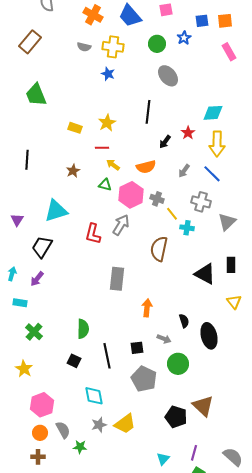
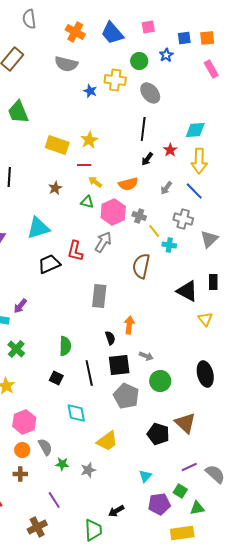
gray semicircle: (84, 47) -> (66, 64), size x1.6
yellow cross: (113, 47) -> (115, 80), moved
black line: (148, 112) -> (143, 129), moved
yellow rectangle: (75, 128) -> (57, 145), size x1.6
black trapezoid: (42, 247) -> (49, 264), moved, turned 35
purple arrow: (37, 279) -> (20, 306), moved
yellow triangle: (234, 302) -> (205, 319), moved
black semicircle: (184, 321) -> (110, 338), moved
black ellipse: (209, 336) -> (205, 374), moved
black square: (137, 348) -> (119, 365), size x1.6
gray star: (99, 425) -> (88, 470), moved
purple line: (194, 453) -> (189, 467), moved, turned 49

